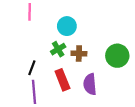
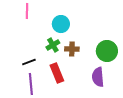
black line: (32, 68) -> (29, 62), turned 48
purple semicircle: (90, 84) -> (98, 77), moved

